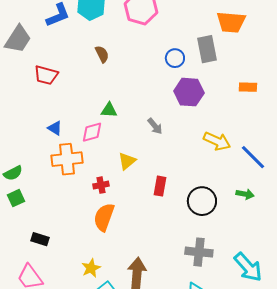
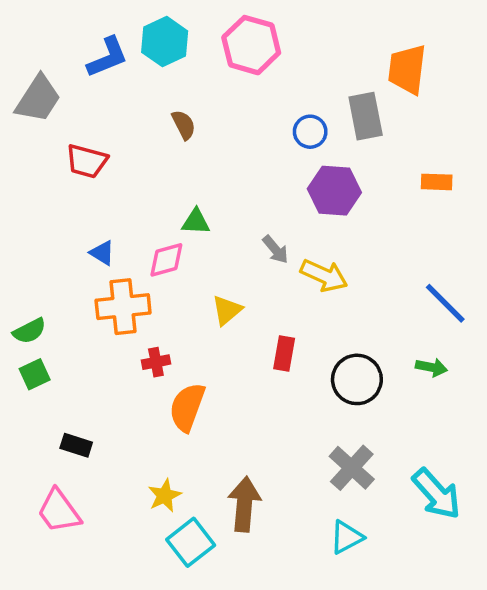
orange trapezoid: (231, 22) -> (407, 69), turned 92
yellow arrow: (217, 141) -> (324, 275), moved
red cross: (101, 185) -> (156, 362), moved
gray cross: (199, 252) -> (352, 468), turned 36

